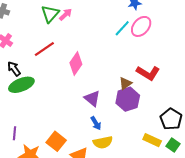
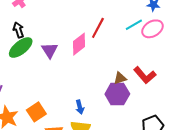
red line: (44, 49) -> (98, 28), moved, turned -45
green ellipse: (21, 85) -> (21, 48), turned -35
purple triangle: (92, 98) -> (50, 50), moved

